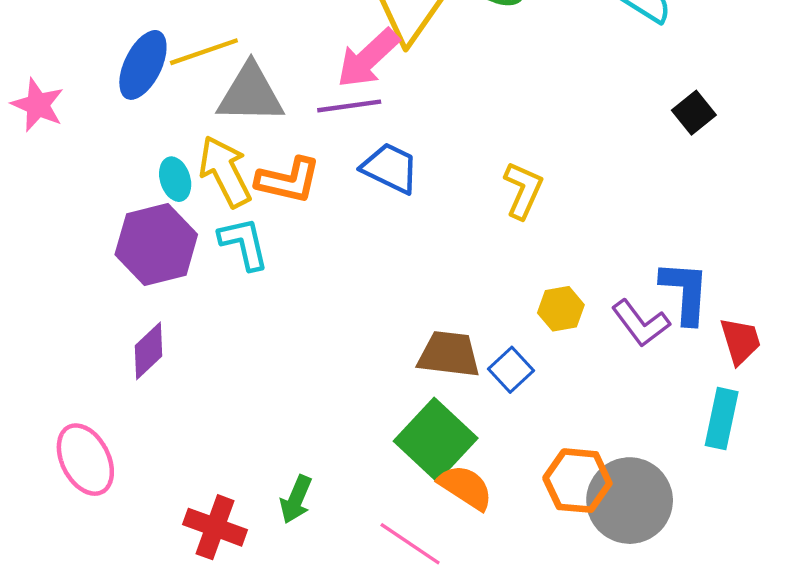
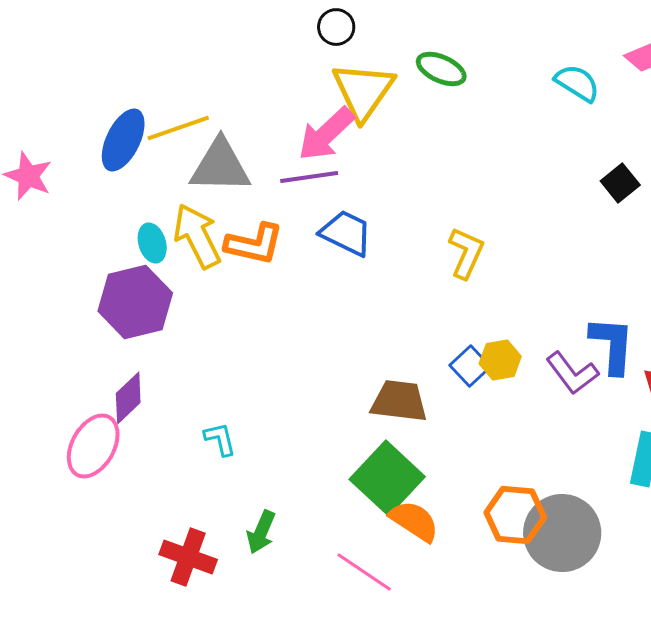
cyan L-shape: (244, 243) -> (220, 439), moved, size x0.7
blue square: (511, 370) -> (470, 366), moved
pink ellipse: (85, 460) -> (93, 446), moved, turned 56

